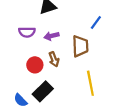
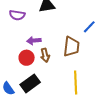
purple semicircle: (27, 32) -> (17, 15), moved
purple arrow: (51, 36) -> (34, 41), moved

